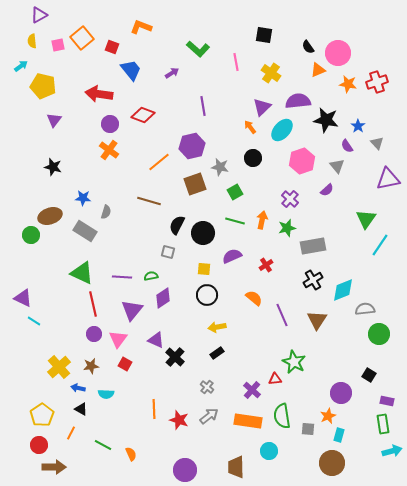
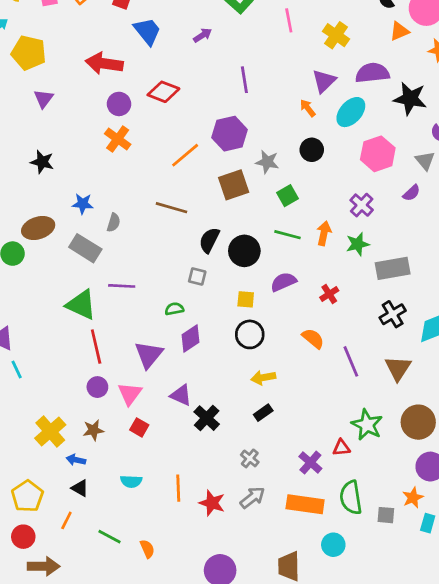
purple line: (122, 277) -> (122, 286), moved
cyan line: (34, 321) -> (17, 369), turned 32
cyan semicircle: (106, 394) -> (131, 481), moved
brown circle: (332, 463) -> (418, 422), moved

